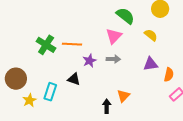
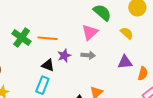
black triangle: (74, 79) -> (48, 65), moved
cyan rectangle: (50, 92) -> (42, 85), moved

